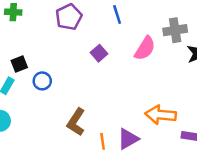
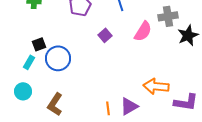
blue circle: (42, 81) -> (58, 58), size x1.6
brown L-shape: (76, 122) -> (55, 104), moved

